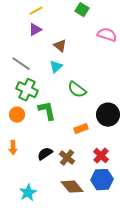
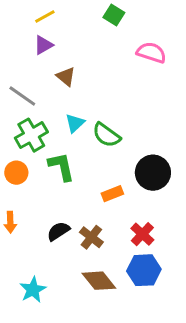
brown triangle: (60, 46) -> (66, 77), moved
cyan triangle: (56, 67) -> (75, 123), moved
green cross: (27, 90) -> (31, 135), turned 35

